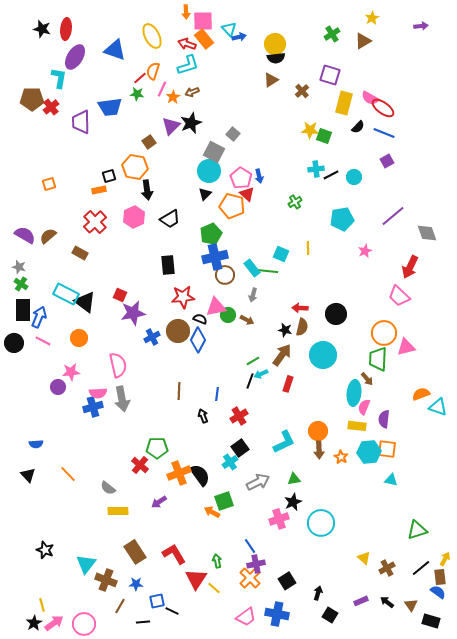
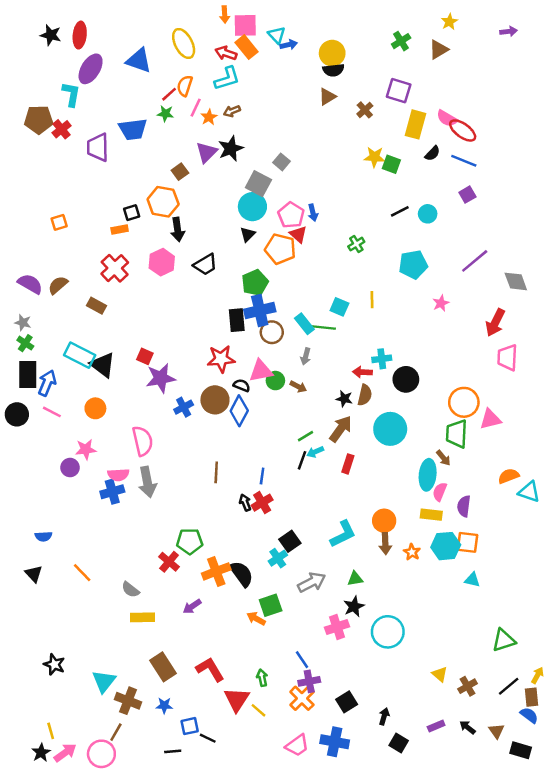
cyan cross: (316, 169) -> (382, 359), moved
black rectangle: (168, 265) -> (237, 320), moved
pink trapezoid: (399, 296) -> (507, 358), moved, turned 50
red cross: (239, 416) -> (262, 503), moved
brown line: (120, 606) -> (116, 732), moved

